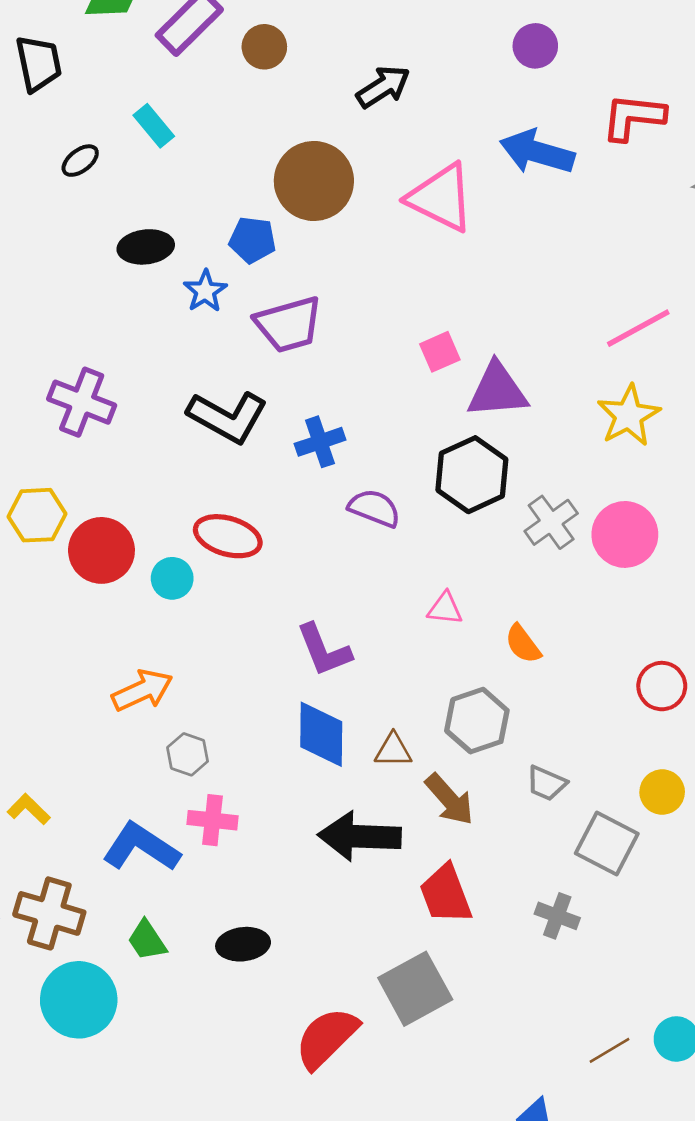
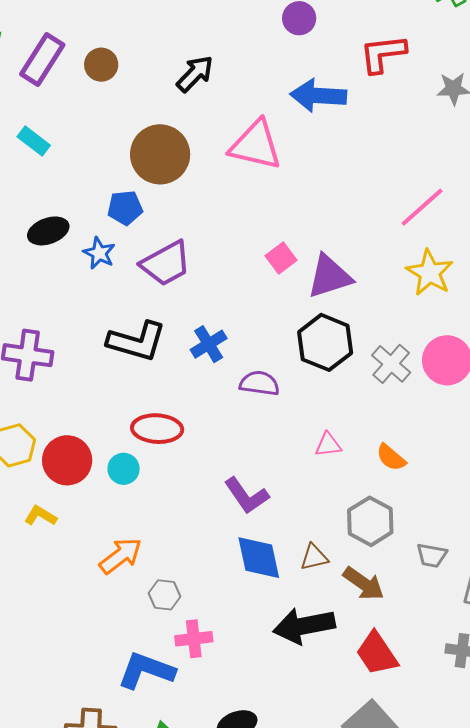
yellow L-shape: (29, 809) -> (40, 516), moved

